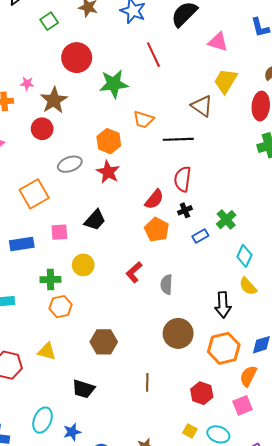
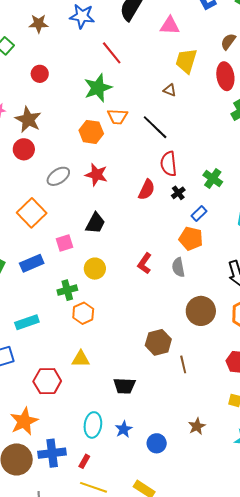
red circle: (77, 58) -> (40, 74), size x0.6
green star: (114, 84) -> (98, 88), moved
brown triangle: (202, 106) -> (170, 90), size x0.6
black line: (178, 139) -> (155, 127), turned 60
orange hexagon: (109, 141) -> (91, 132), moved
green cross: (226, 220) -> (213, 178), moved
orange pentagon: (157, 230) -> (191, 239), moved
brown hexagon: (104, 342) -> (158, 342), moved

